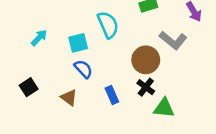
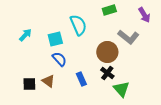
black square: (29, 87) -> (29, 84), moved, turned 32
green triangle: (164, 108) -> (121, 89), turned 42

